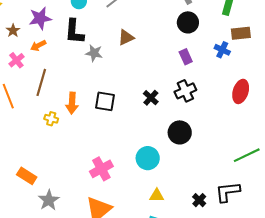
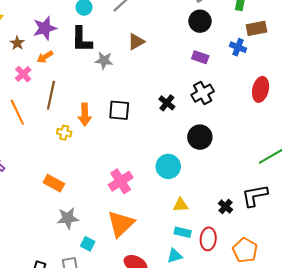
purple rectangle: (186, 57) -> (200, 57), turned -42
orange rectangle: (27, 176) -> (54, 183), moved
gray star: (49, 200) -> (68, 218), turned 30

